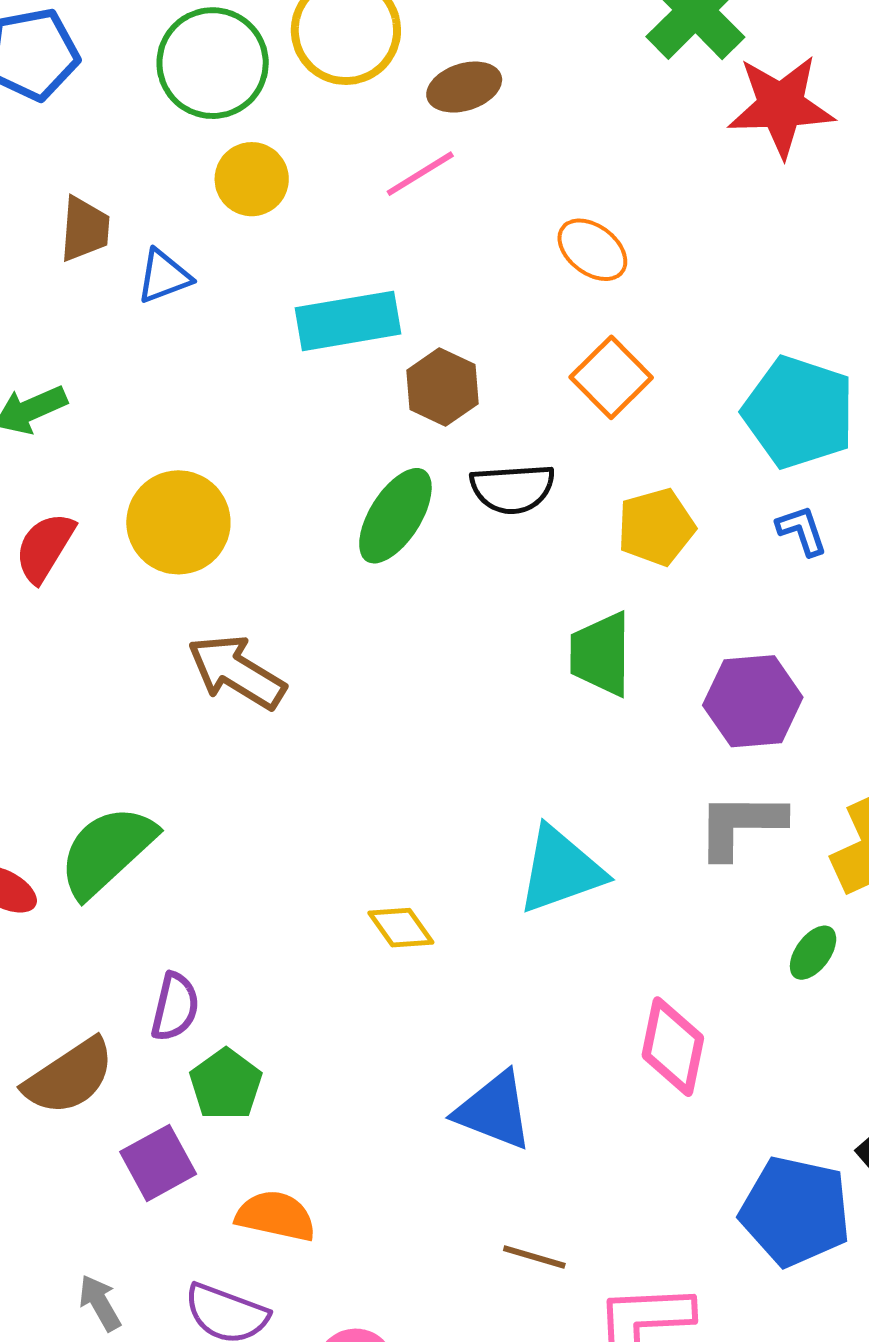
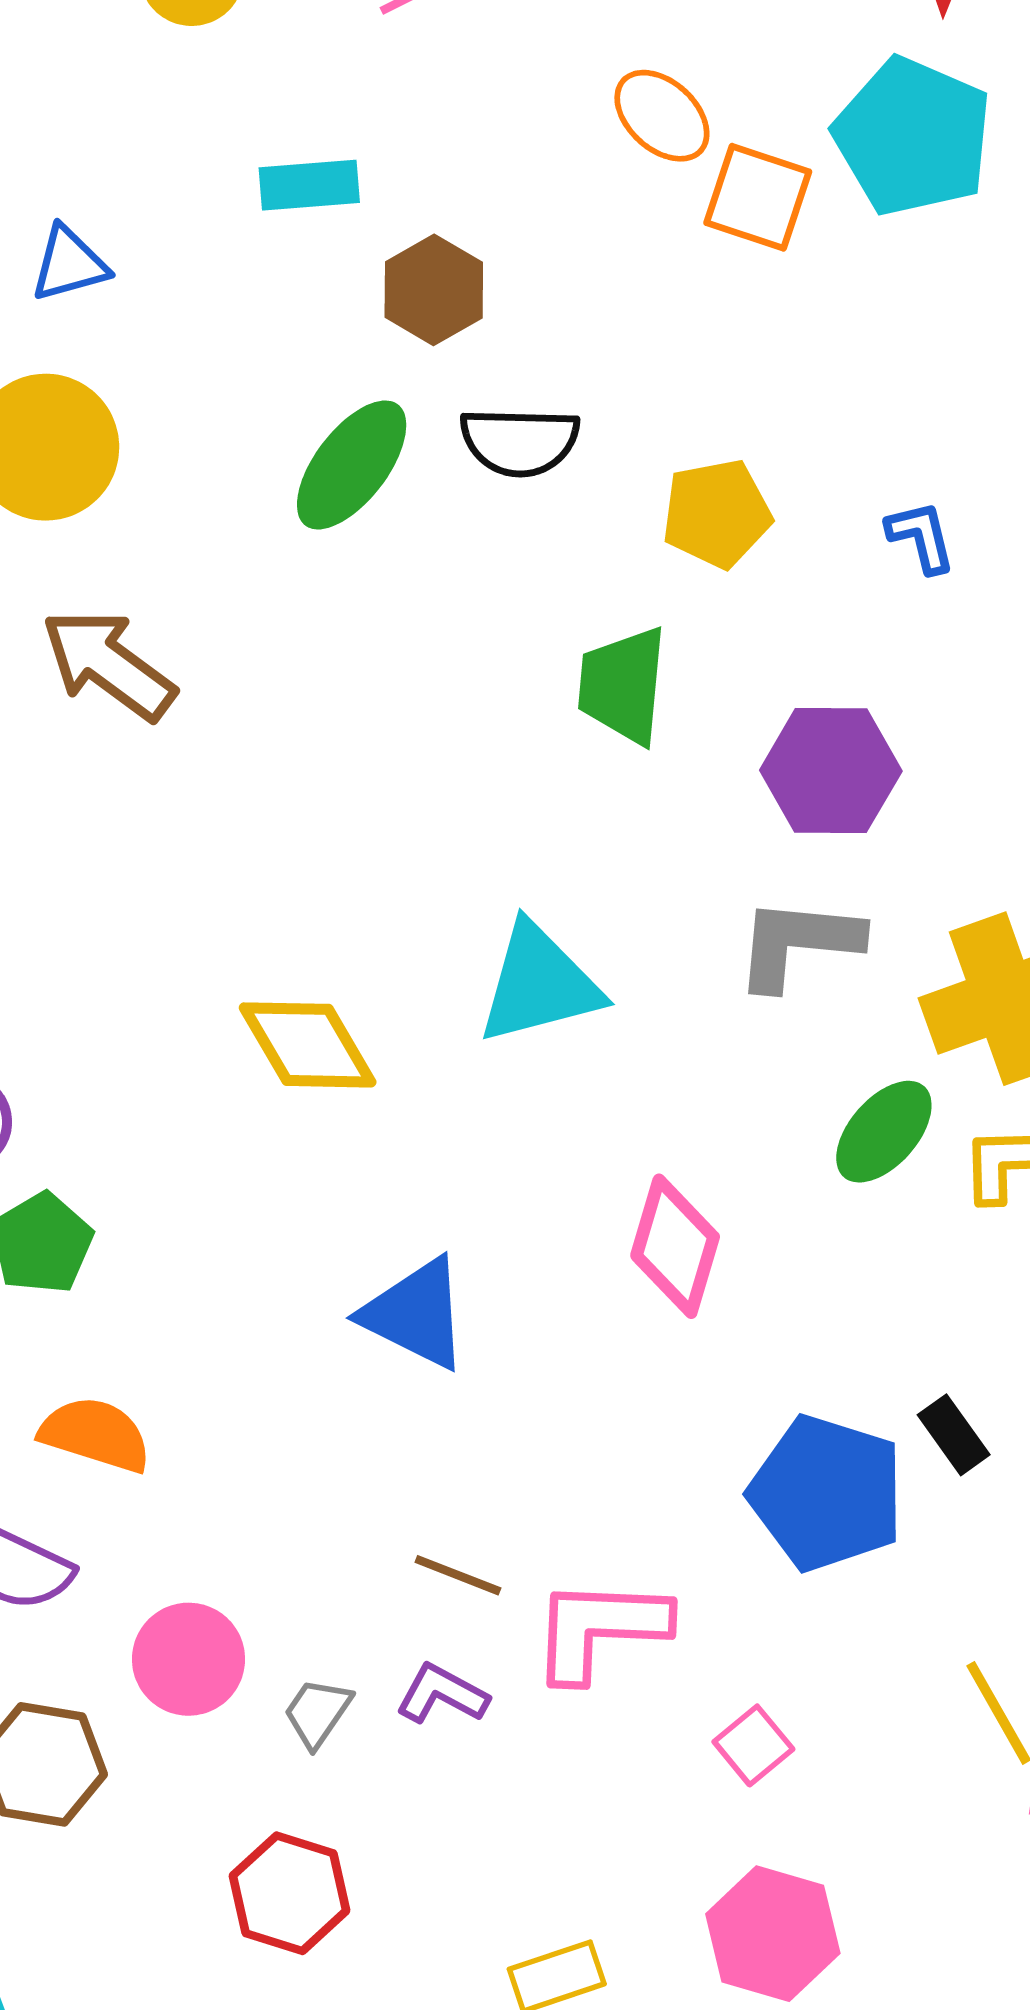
blue triangle: (164, 276) -> (69, 264), moved
cyan rectangle: (348, 321) -> (309, 185), size x0.7
orange square: (611, 377) -> (758, 197), moved, turned -32
cyan pentagon: (799, 412) -> (913, 137), moved
yellow diamond: (401, 928) -> (308, 1045), size x1.5
green ellipse: (813, 953) -> (884, 1132), size x1.4
brown line: (534, 1257) -> (458, 1575), moved

